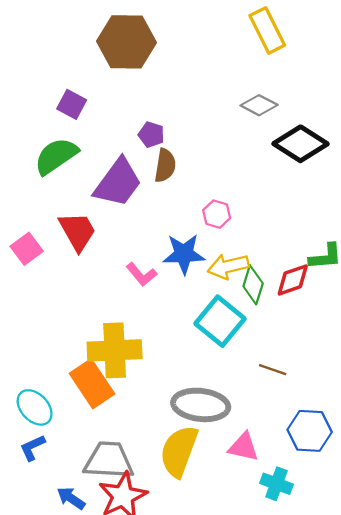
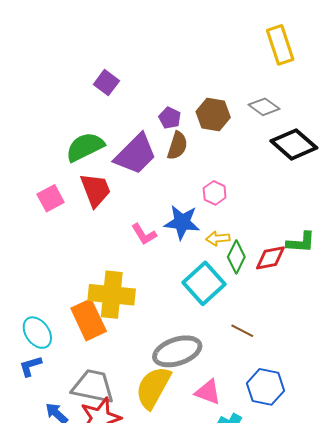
brown hexagon: (126, 42) -> (213, 115), moved, size x0.7
green semicircle: (56, 156) -> (85, 147), moved
yellow arrow: (228, 266) -> (218, 238), size x0.7
gray ellipse: (201, 405) -> (177, 351), turned -33

